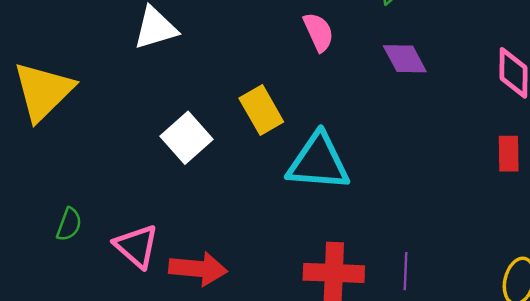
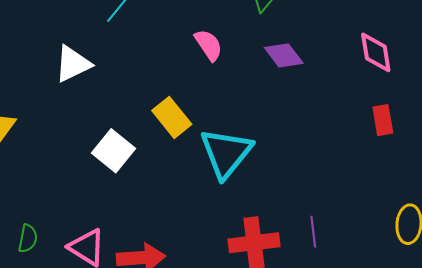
cyan triangle: (318, 162) -> (226, 153), turned -46

